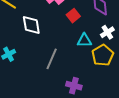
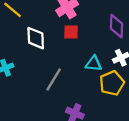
red square: (73, 16) -> (71, 32), moved, turned 32

